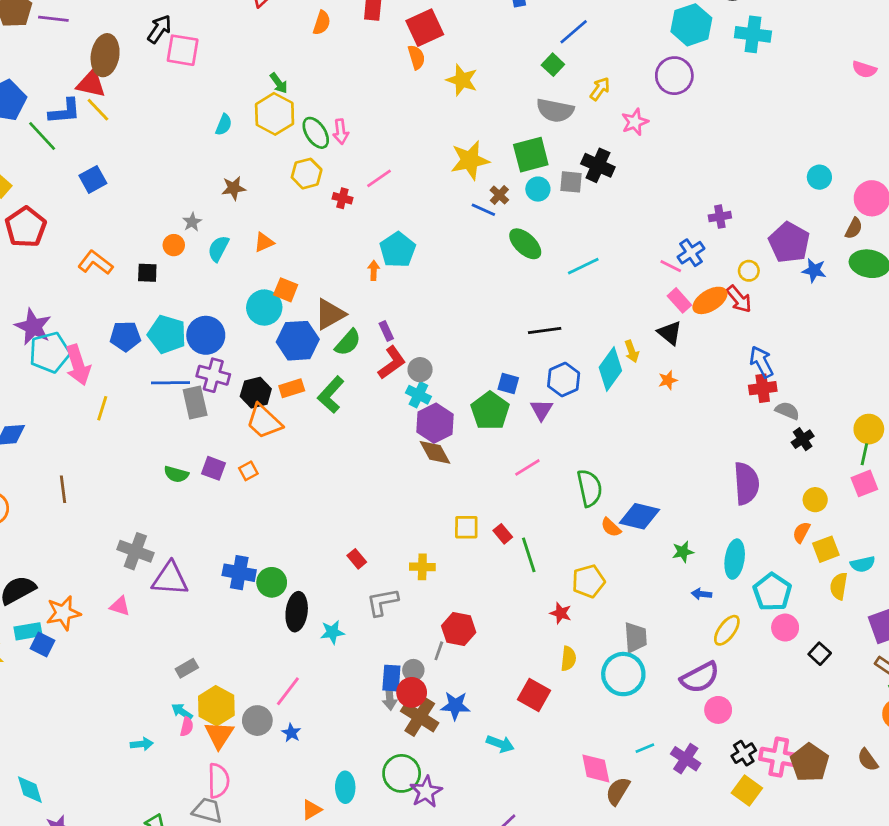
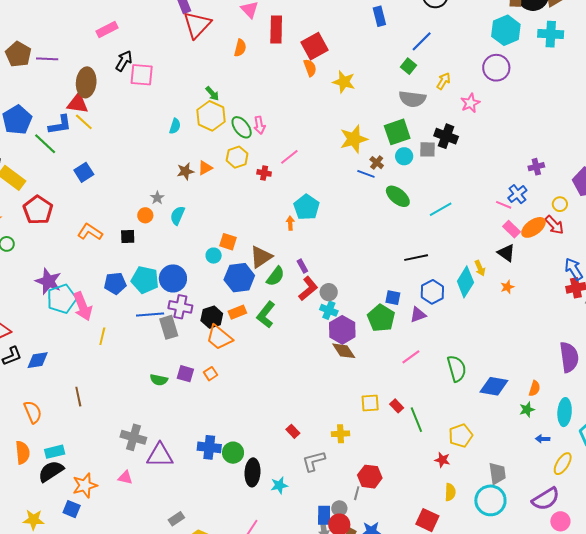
orange triangle: (264, 242) -> (205, 168), moved
cyan circle: (264, 308) -> (214, 256), size x0.6
purple triangle: (541, 410) -> (418, 315), turned 42
orange semicircle: (611, 527) -> (535, 388), moved, turned -112
cyan rectangle: (28, 631) -> (55, 452), moved

